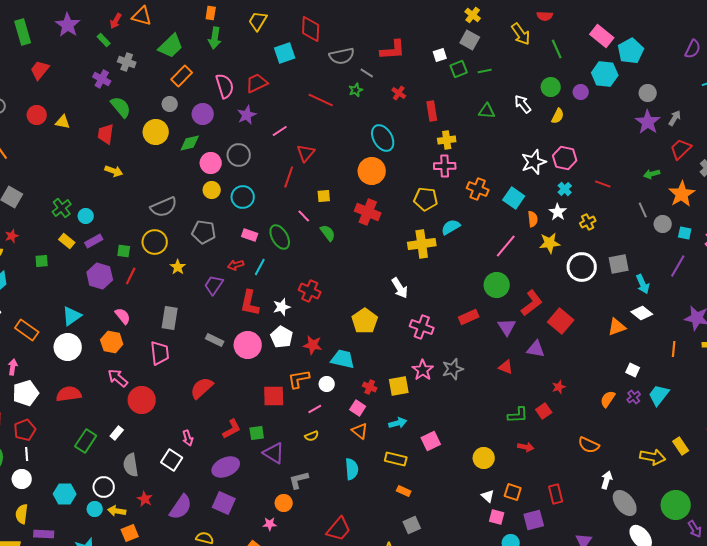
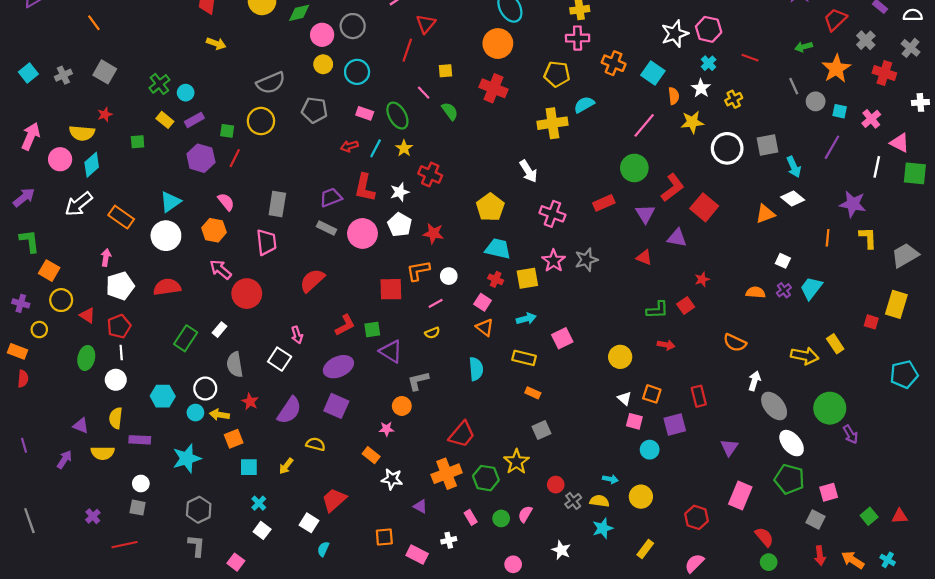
yellow star: (178, 267) -> (404, 148), moved
purple trapezoid: (214, 285) -> (331, 197), moved, turned 35
cyan trapezoid: (343, 359) -> (498, 249), moved
orange semicircle: (608, 399) -> (756, 292), turned 60

